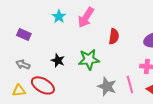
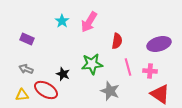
black star: (58, 60) -> (63, 74), moved
pink line: (130, 84) -> (128, 67), moved

